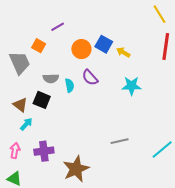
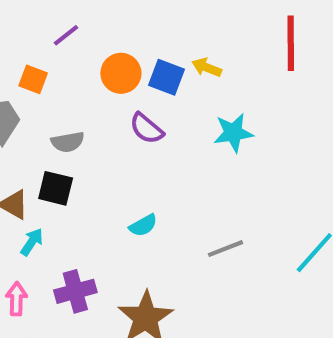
blue square: (104, 44) -> (167, 77), moved
cyan semicircle: (69, 85) -> (143, 225), moved, turned 80

